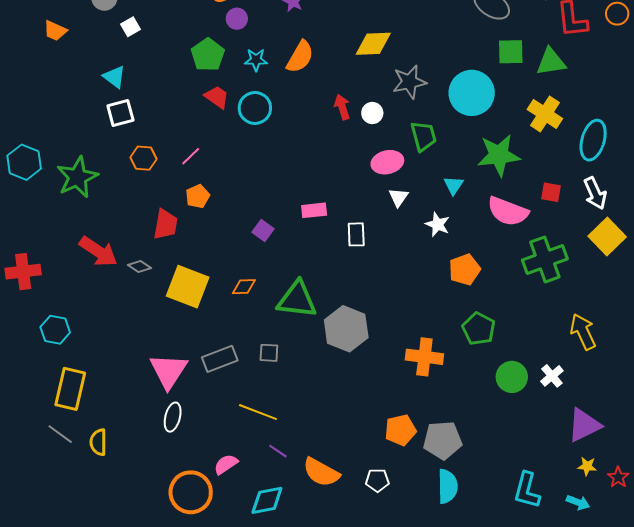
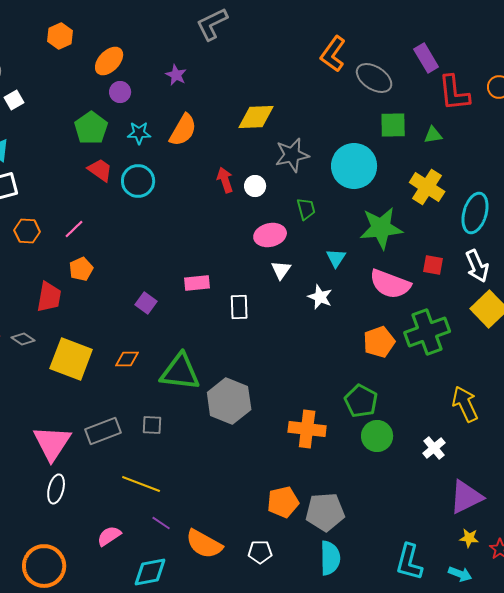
green triangle: (551, 62) -> (433, 135), size x0.6
green trapezoid: (423, 136) -> (306, 209), size x0.7
orange pentagon: (465, 270) -> (379, 342), moved
green circle: (512, 377) -> (377, 436), moved
orange circle: (191, 492) -> (44, 566), moved

